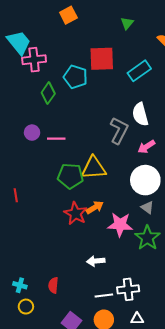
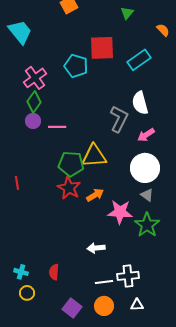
pink cross: (34, 60) -> (35, 78), moved, turned -30
green diamond: (48, 93) -> (34, 102), moved
red star: (76, 213) -> (69, 188), moved

